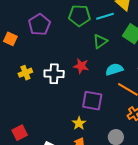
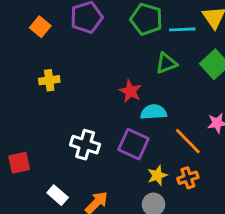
cyan semicircle: (114, 69) -> (154, 112), moved
white cross: (54, 74) -> (85, 145), moved
yellow star: (79, 123) -> (157, 175), moved

